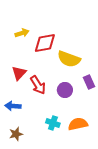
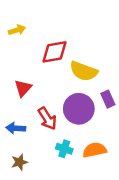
yellow arrow: (22, 33) -> (17, 30), moved
red arrow: (38, 85) -> (47, 118), moved
purple circle: (65, 90) -> (79, 109), size x1.6

